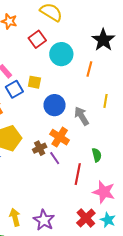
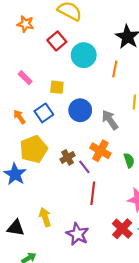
blue square: (14, 89) -> (44, 113), moved
orange cross: (60, 137) -> (100, 151), moved
red line: (78, 174) -> (93, 193), moved
yellow arrow: (15, 217) -> (45, 217), moved

